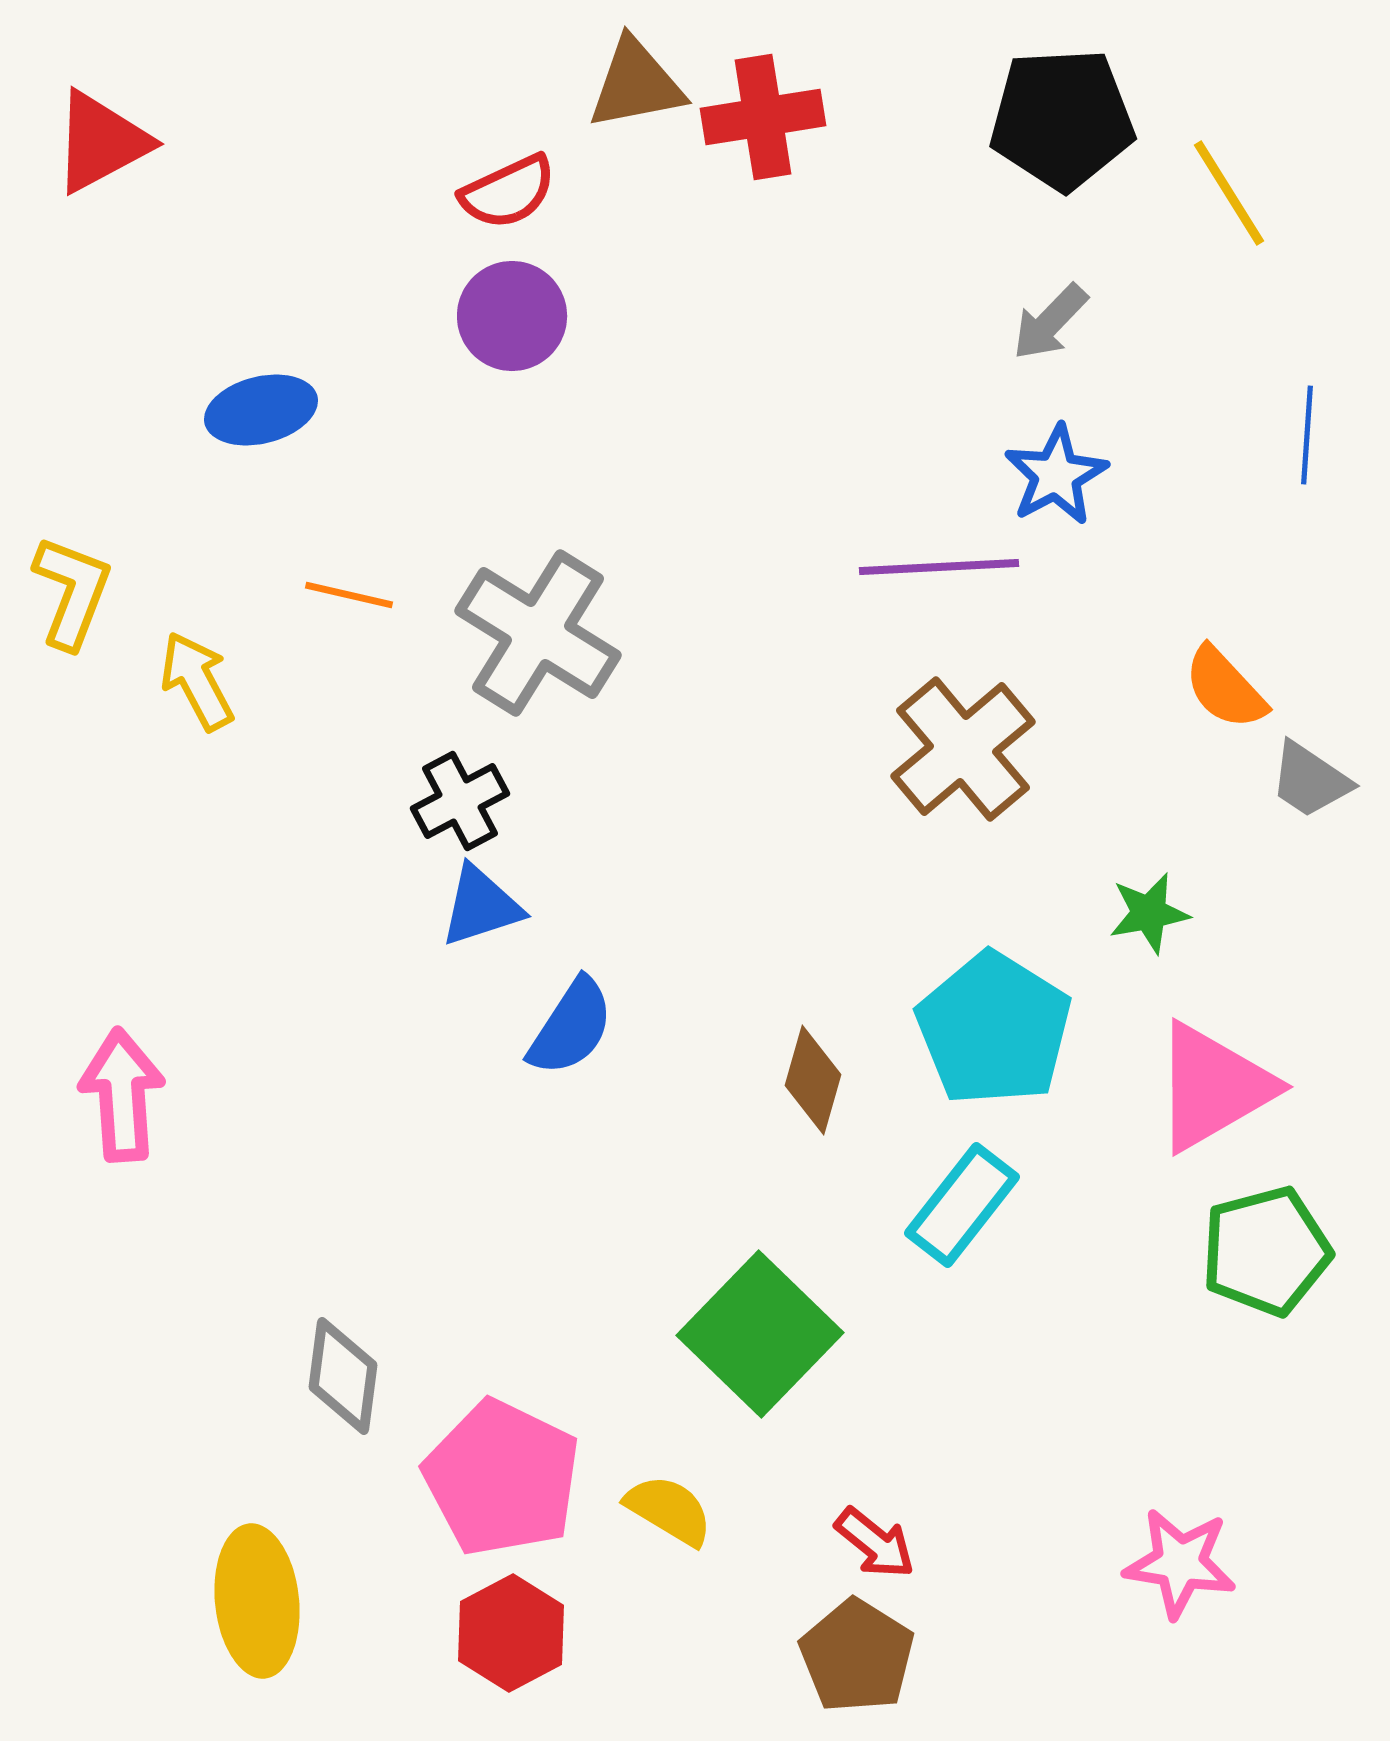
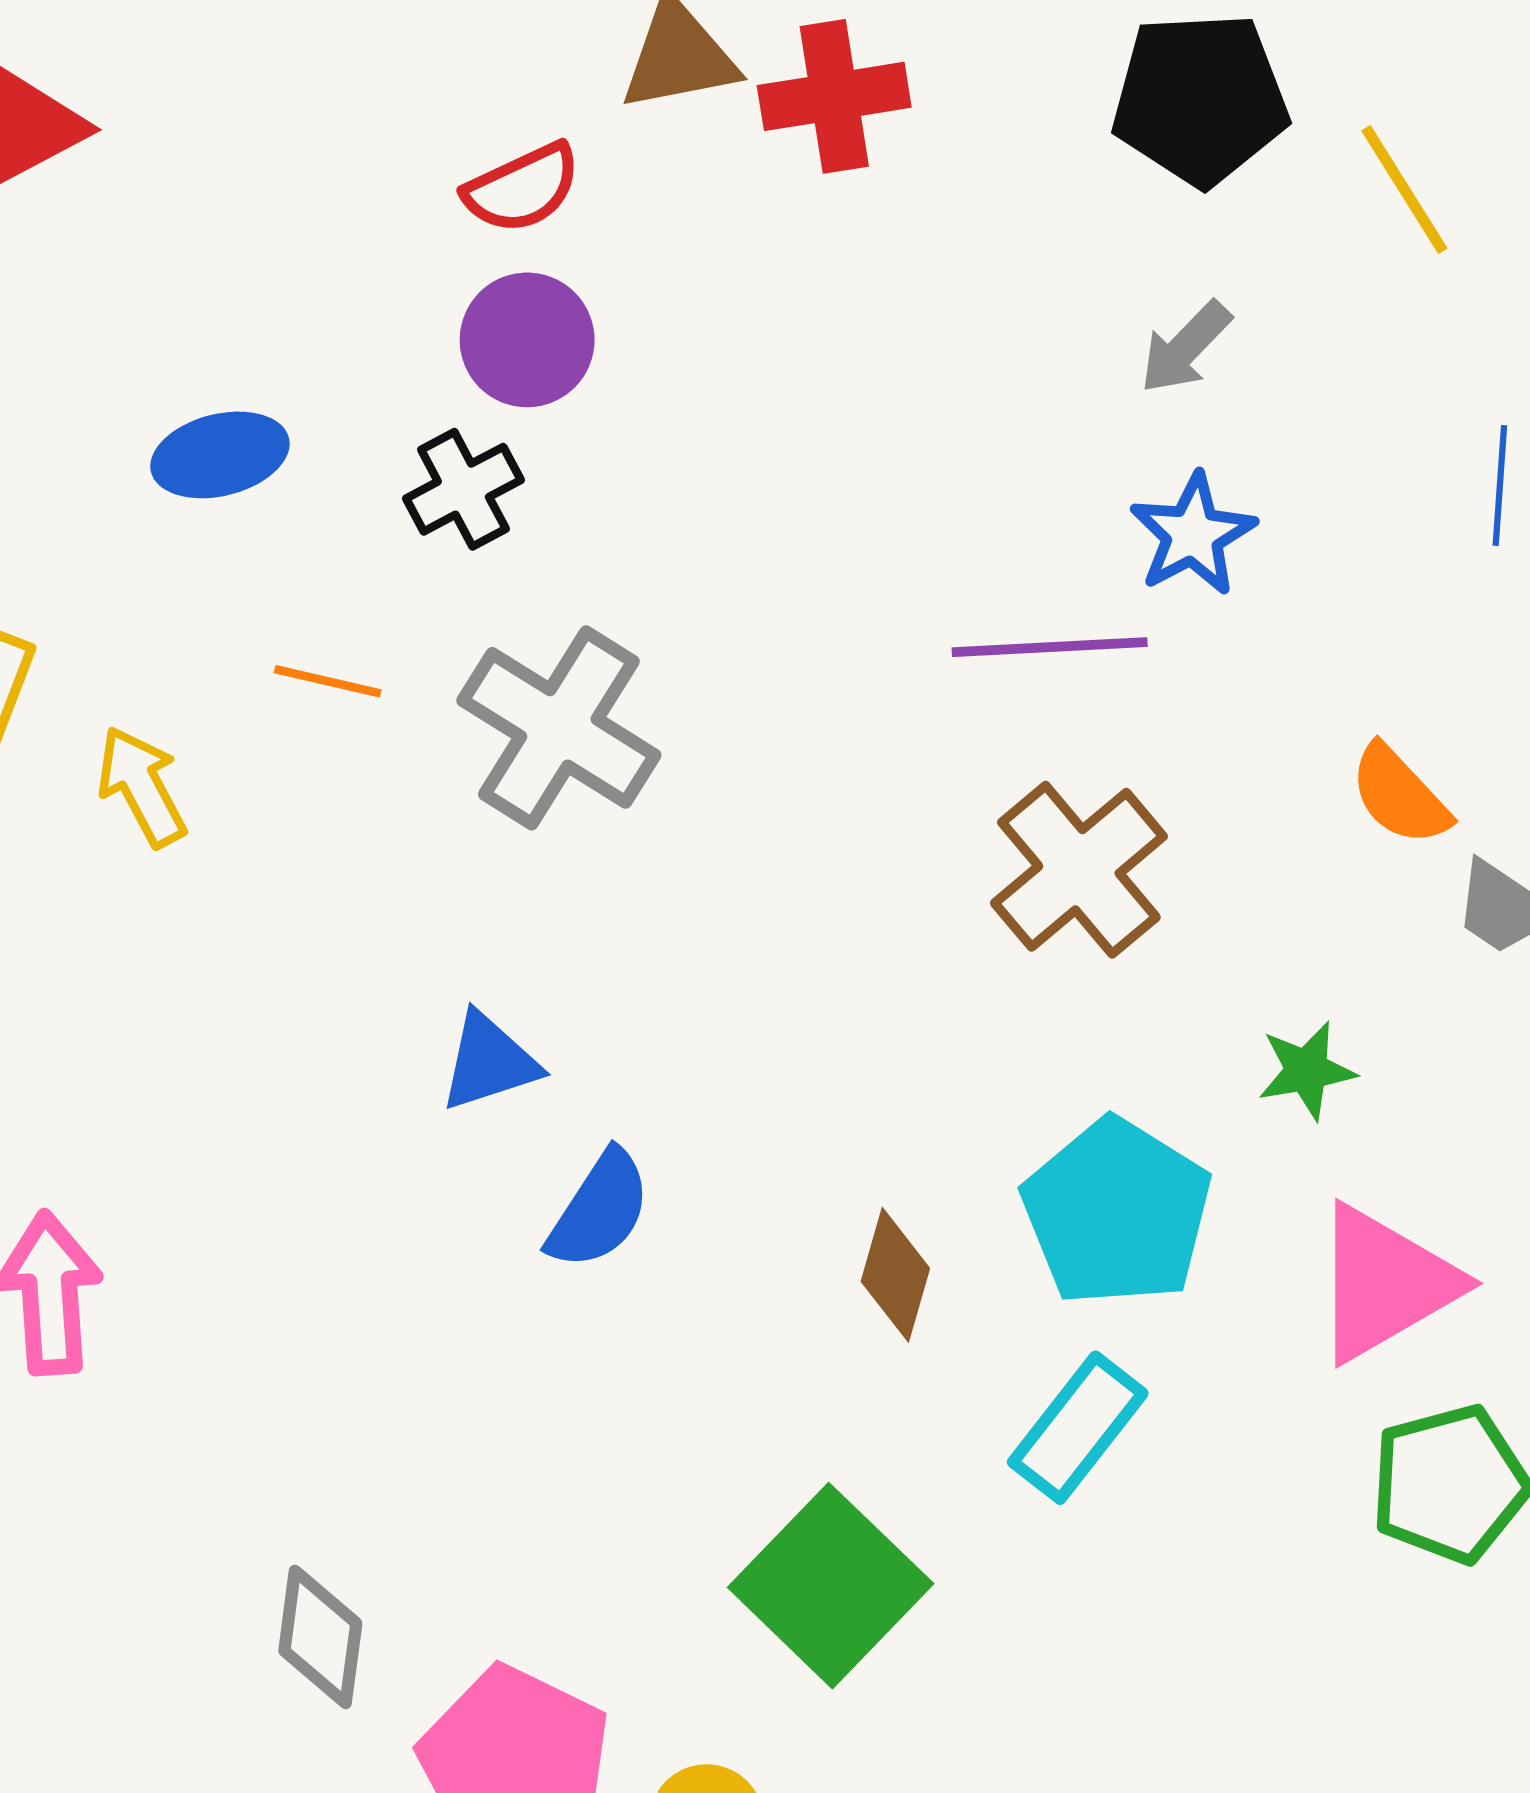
black cross: (460, 801) -> (463, 489), moved

